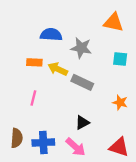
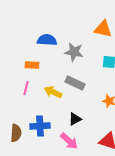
yellow arrow: (58, 69) -> (53, 92), moved
pink line: (33, 98) -> (26, 88), moved
blue cross: (43, 143) -> (40, 126), moved

